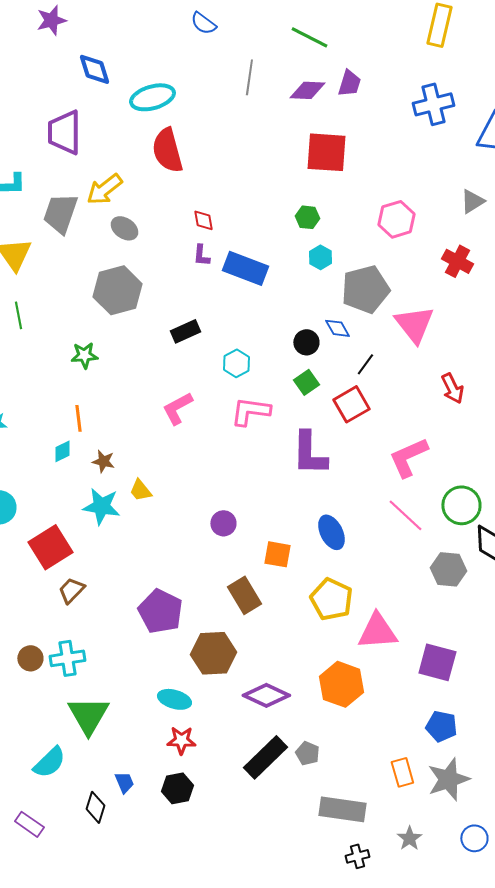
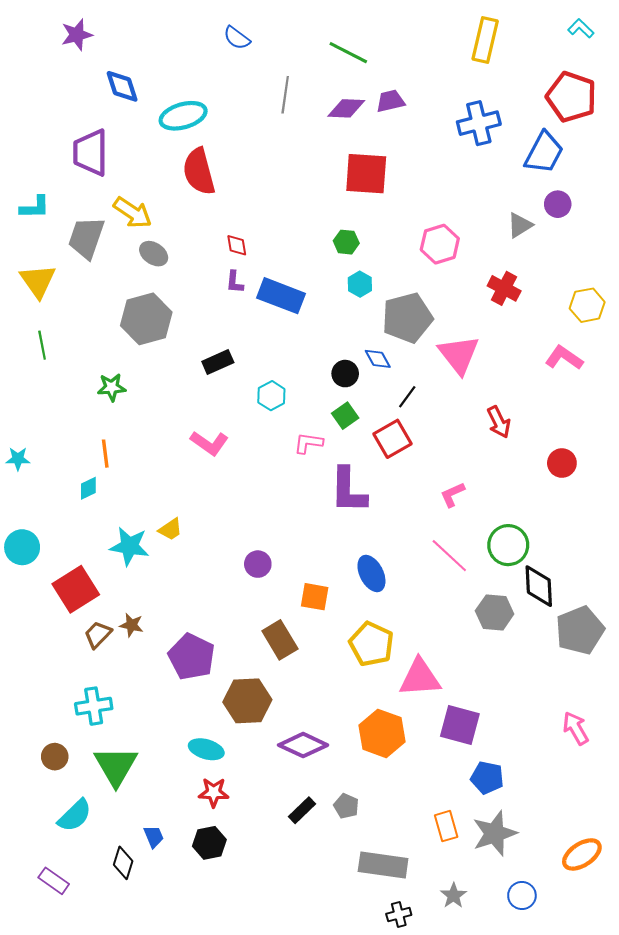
purple trapezoid: (349, 83) -> (390, 101), turned -120
yellow arrow: (104, 189) -> (133, 213), turned -108
pink L-shape: (177, 408) -> (209, 443), turned -117
pink L-shape: (250, 411) -> (308, 443), moved, size x0.7
pink L-shape: (408, 457) -> (452, 495), size x0.6
brown star: (103, 461) -> (132, 625), moved
yellow trapezoid: (140, 490) -> (170, 529), turned -85
brown circle: (30, 658) -> (55, 757), moved
purple square: (437, 662) -> (460, 725), moved
black rectangle: (265, 757) -> (302, 810), size x0.6

